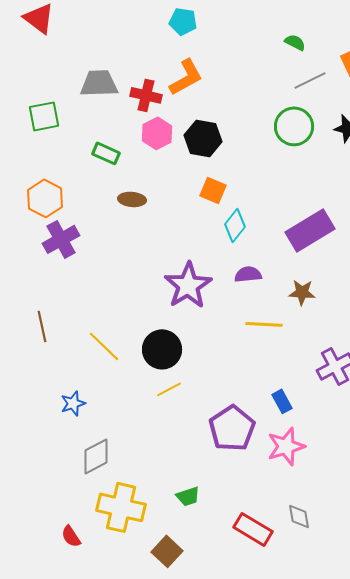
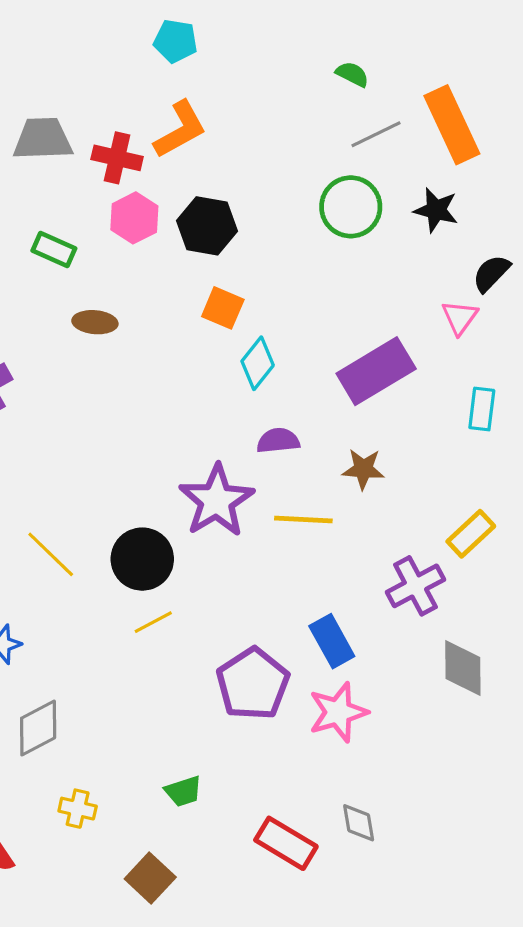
purple star: (188, 285) -> (217, 501), moved
blue rectangle: (282, 401) -> (332, 641), size x1.4
yellow cross: (121, 507) -> (78, 809), size x0.5

